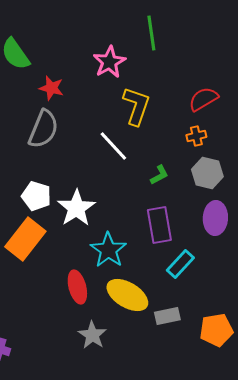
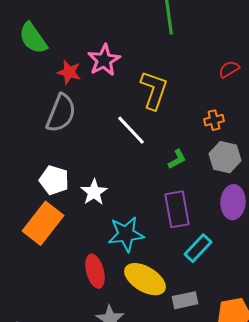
pink star: (109, 62) -> (104, 60), moved
red semicircle: (203, 99) -> (229, 69), moved, size x0.7
white star: (76, 208) -> (94, 192), size x0.7
cyan star: (108, 250) -> (126, 234), turned 30

